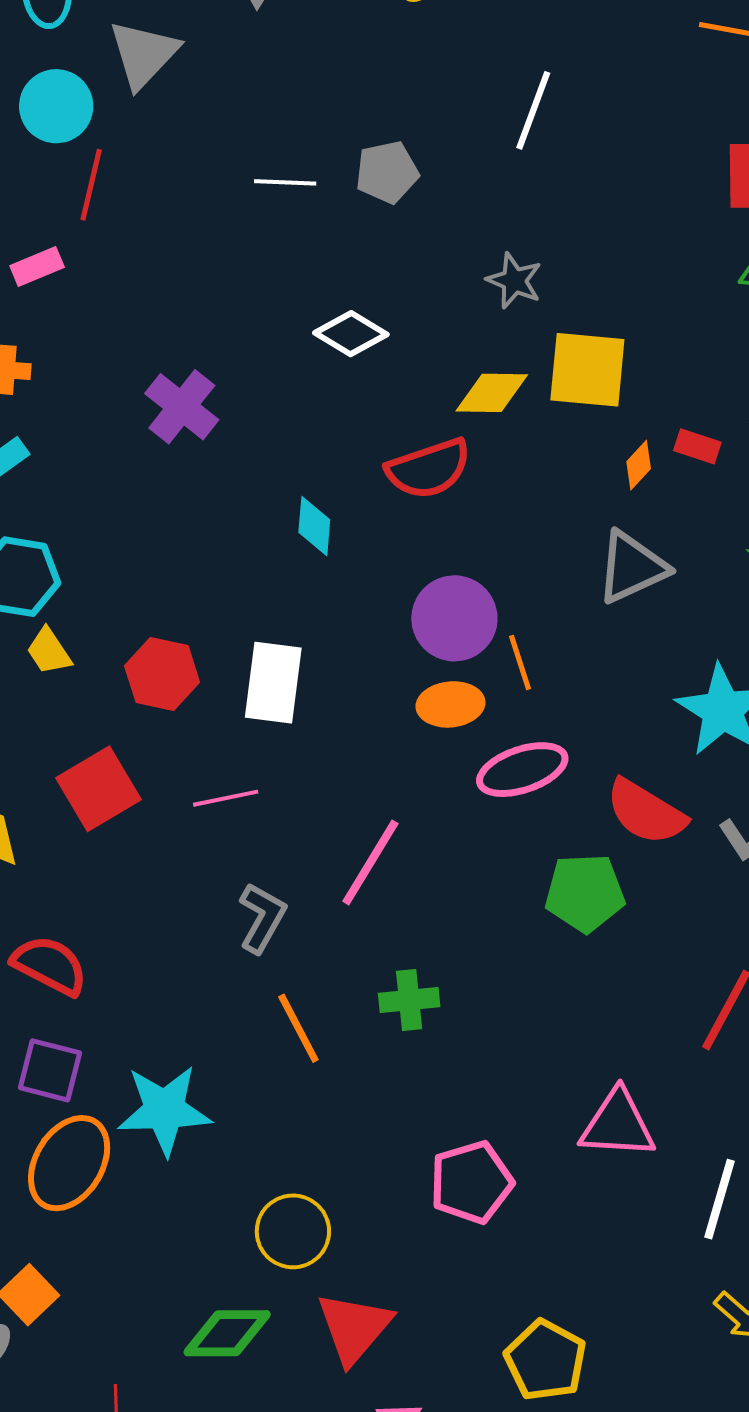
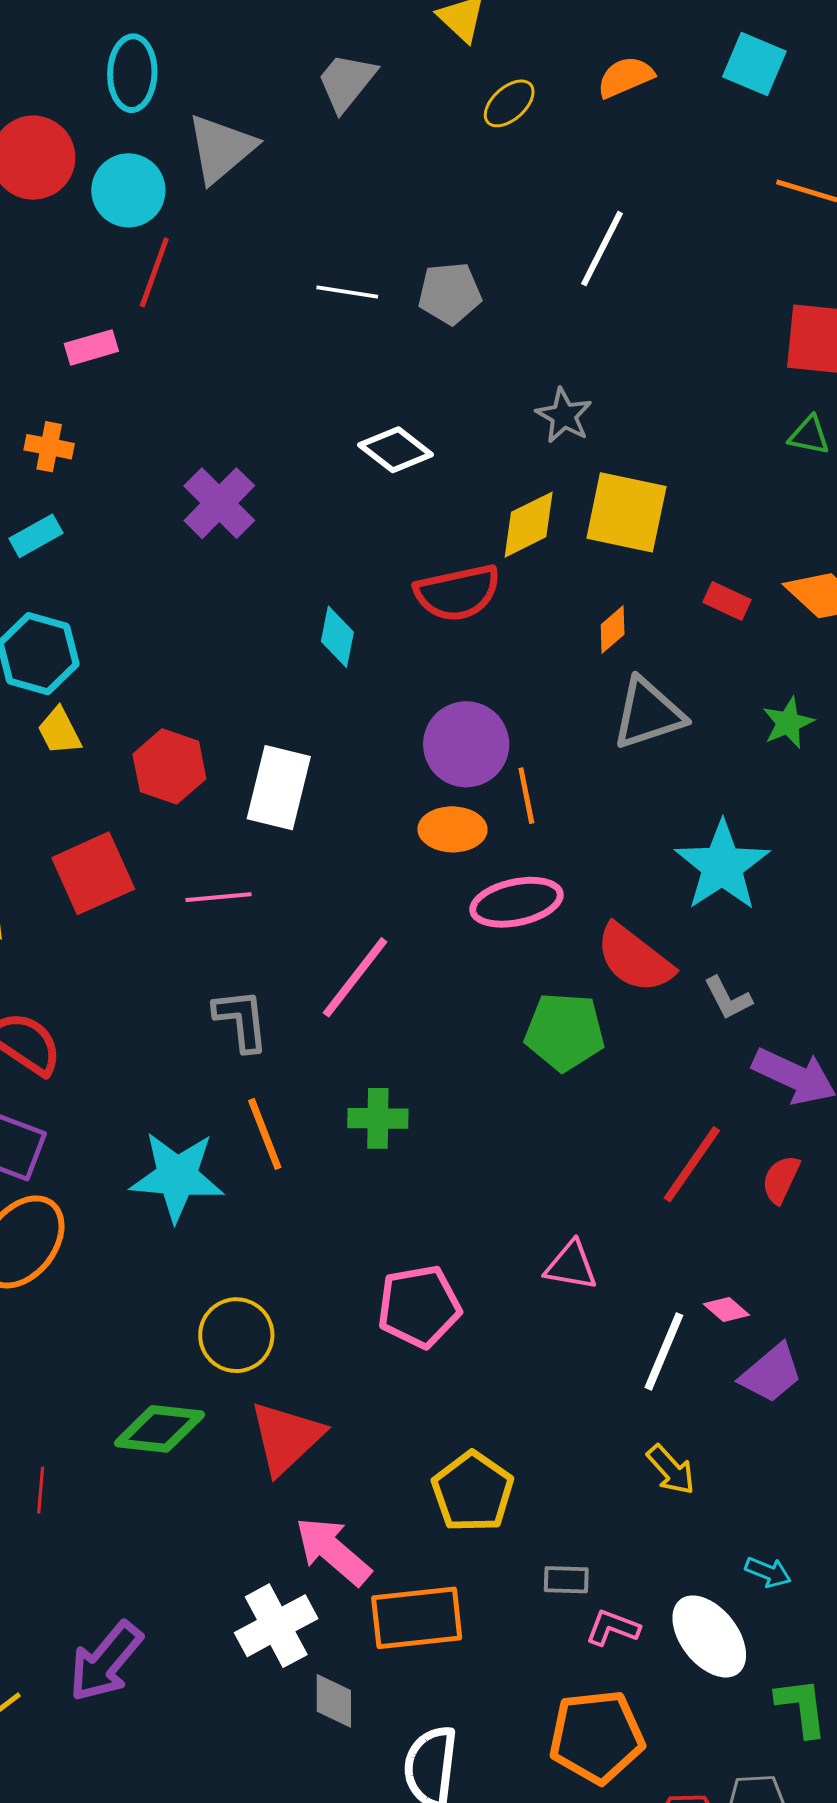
yellow diamond: (492, 393) -> (529, 525), turned -34
orange diamond: (639, 465) -> (613, 630), moved
gray L-shape: (262, 918) -> (241, 1020), turned -42
cyan star: (164, 1110) -> (177, 1176), moved
pink triangle: (618, 1124) -> (571, 1266), size x0.7

